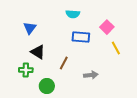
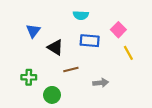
black triangle: (38, 52) -> (55, 47), moved
brown line: (64, 63) -> (71, 69), turned 48

